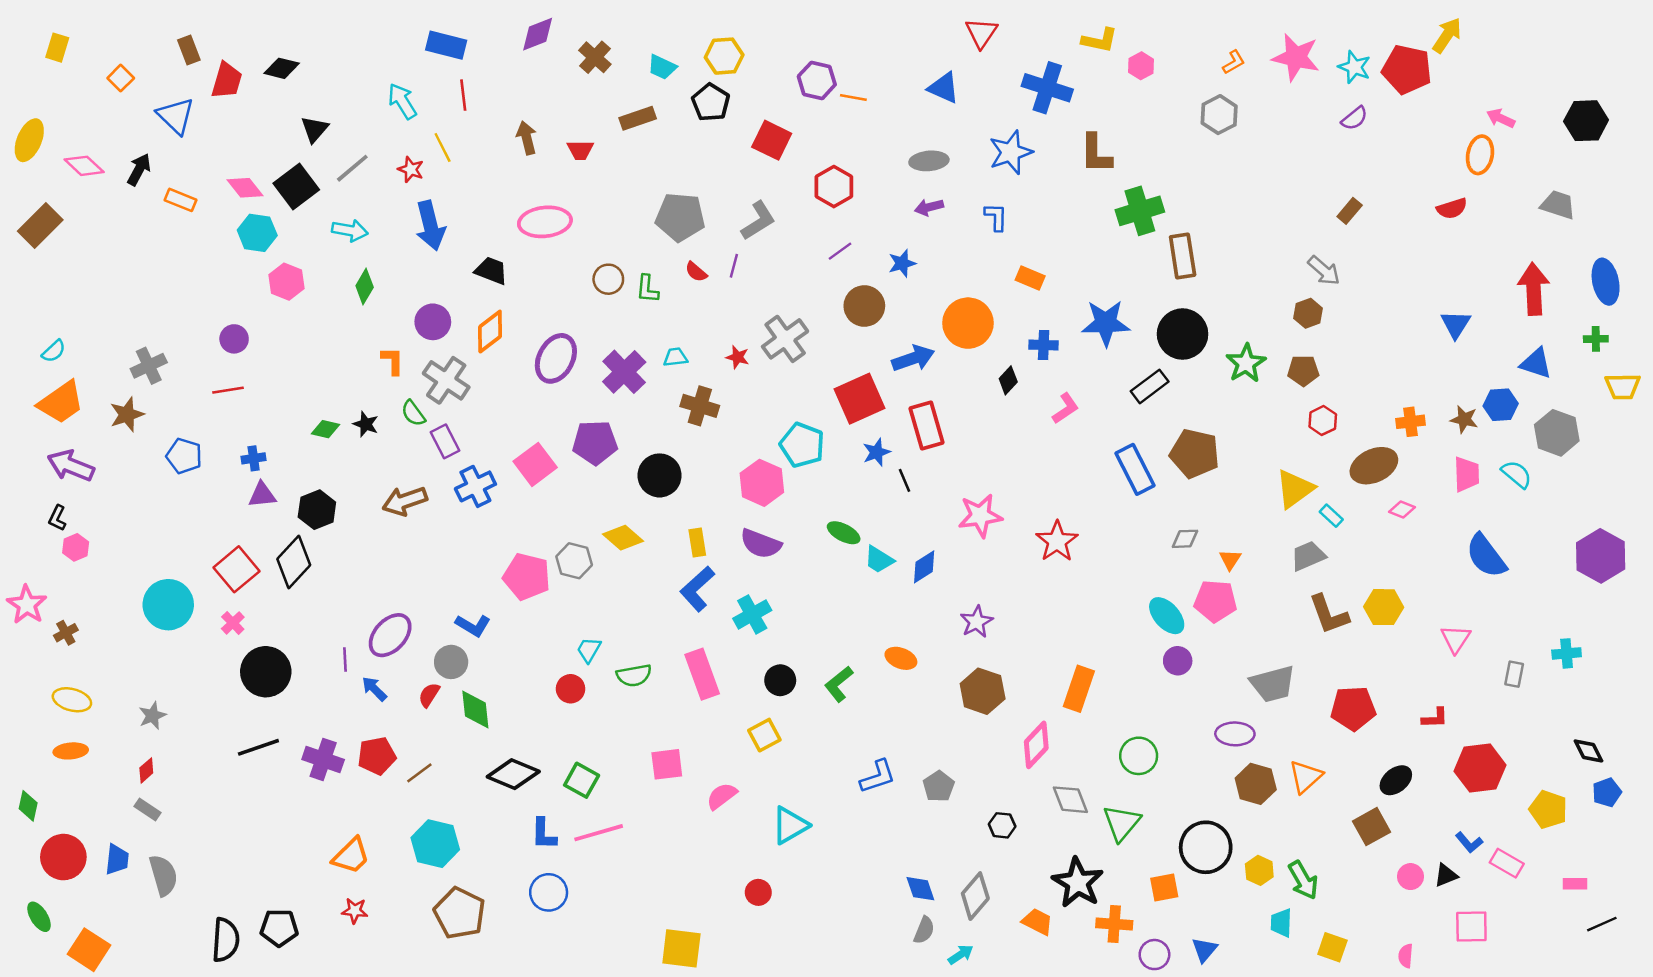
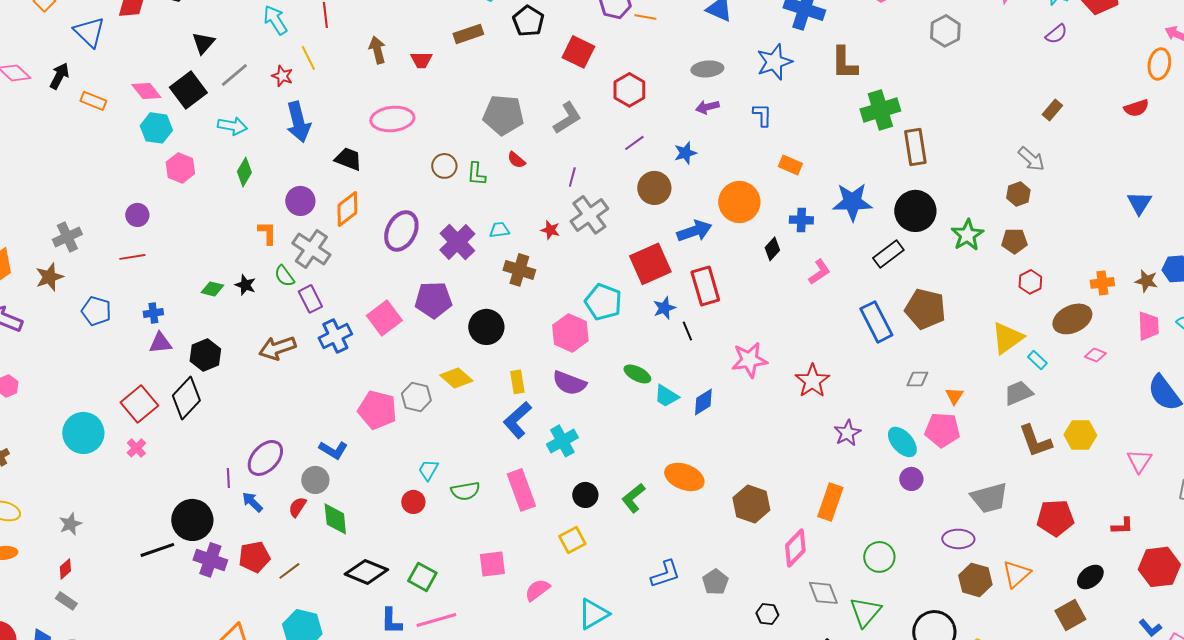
purple line: (734, 266) -> (572, 177), moved
purple star: (976, 622) -> (847, 433), moved
orange ellipse: (901, 658) -> (684, 477), size x1.5
black circle: (266, 672) -> (192, 520), moved

